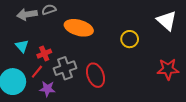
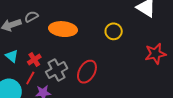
red ellipse: (96, 75) -> (87, 72), turned 60

